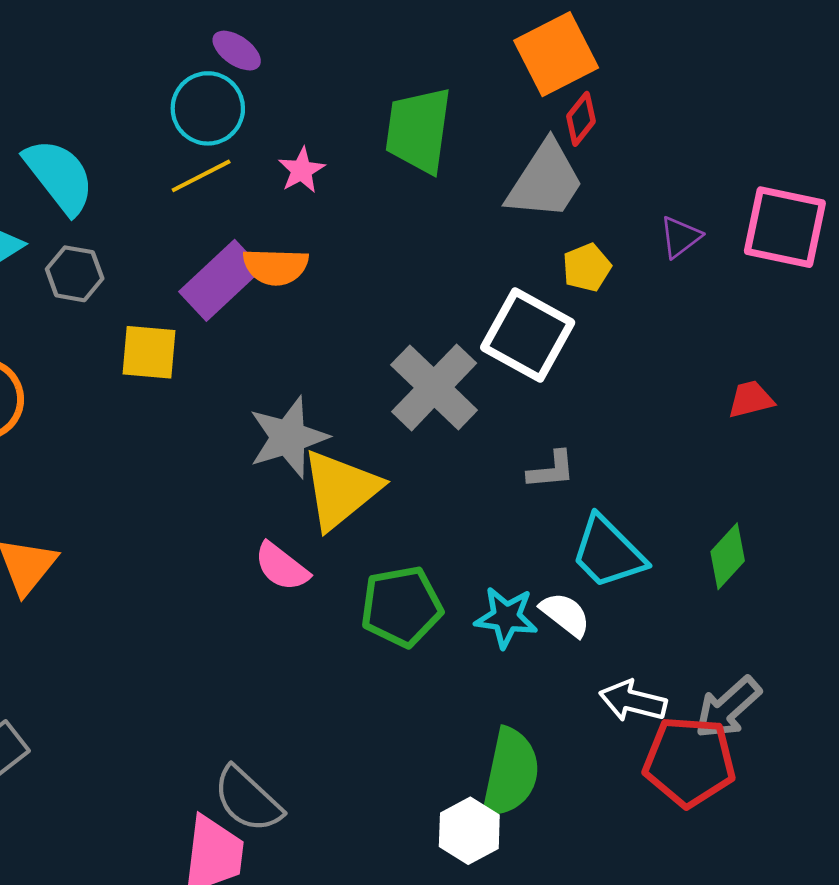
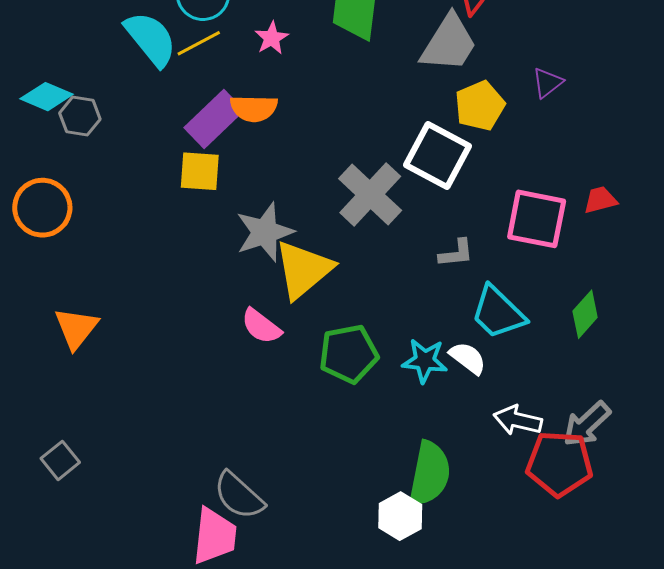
cyan semicircle: (59, 176) -> (151, 39), moved
pink square: (785, 227) -> (537, 219), moved
yellow pentagon: (587, 267) -> (480, 106), size x1.4
gray hexagon: (75, 274) -> (80, 116), moved
yellow square: (149, 352) -> (200, 171), moved

